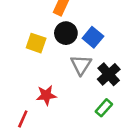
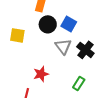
yellow square: (36, 43) -> (17, 35), moved
green rectangle: (104, 108) -> (79, 84), moved

